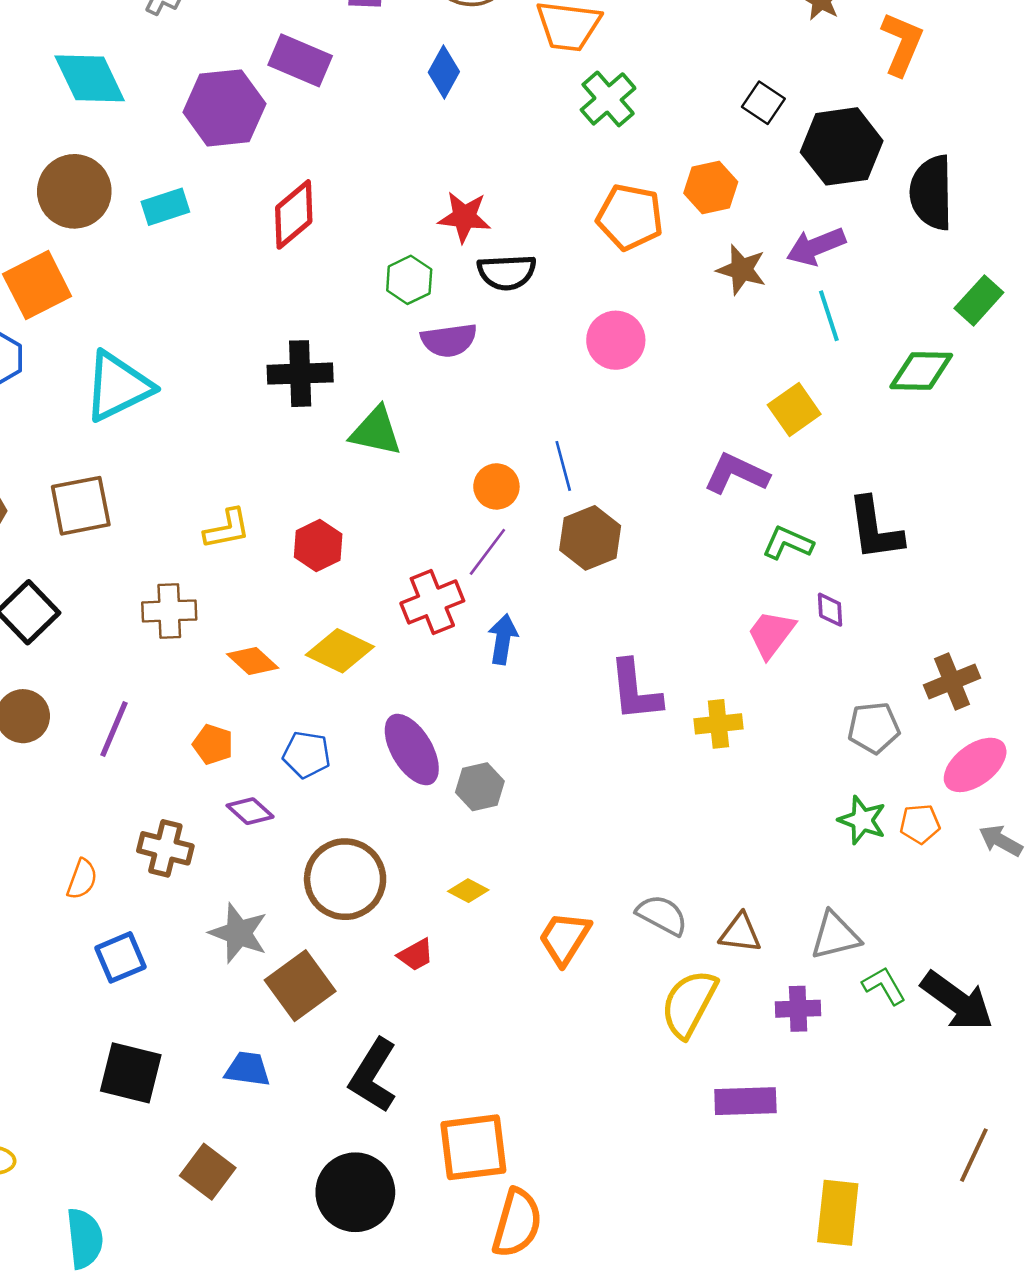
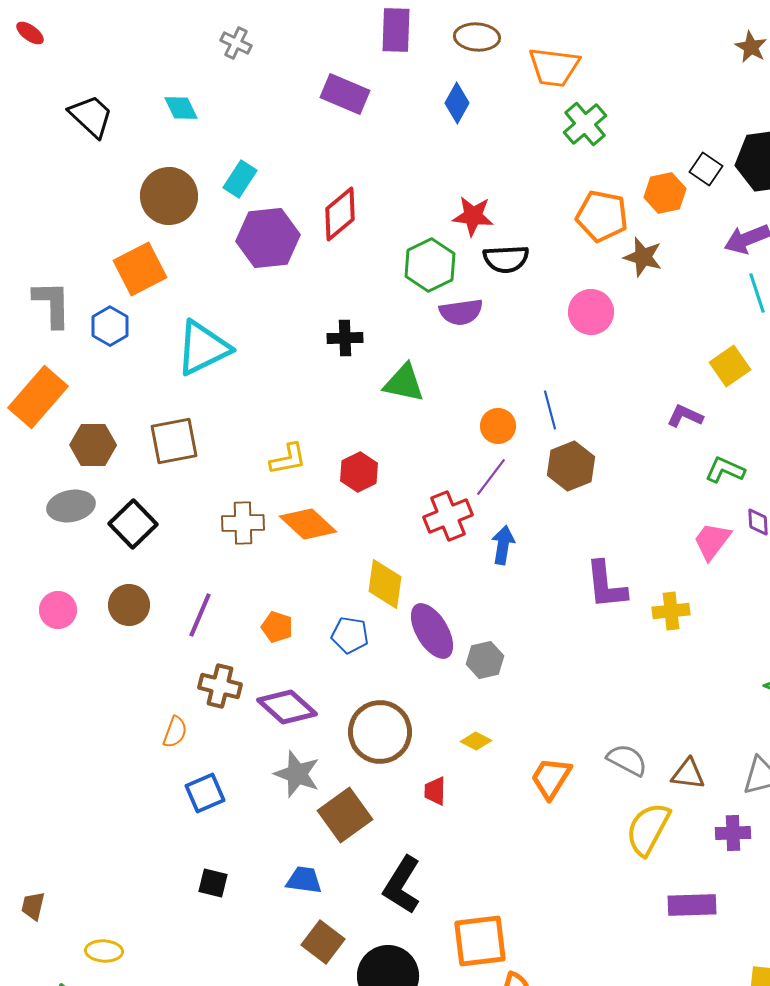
cyan diamond: (90, 78) -> (181, 108), size x0.6
black square: (763, 103) -> (706, 169), moved
purple hexagon: (224, 108) -> (268, 238), moved
cyan rectangle: (165, 207) -> (240, 179), moved, turned -39
brown star: (742, 270) -> (643, 257), moved
green hexagon: (409, 280) -> (430, 265), size x1.4
black cross: (300, 374) -> (345, 338), size x0.7
purple L-shape: (736, 474) -> (685, 416), size x0.7
yellow diamond: (340, 651) -> (385, 584), moved, turned 72
orange diamond: (253, 661) -> (308, 524), moved, size x1.4
purple diamond: (250, 811) -> (287, 707), moved, size x1.6
brown cross: (165, 848) -> (220, 686), moved
red trapezoid: (416, 955) -> (435, 791), turned 120
black square: (131, 1073) -> (213, 883), size x0.6
brown square: (208, 1172) -> (323, 942), moved

